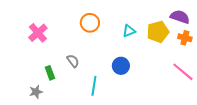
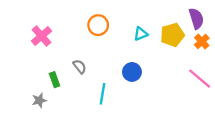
purple semicircle: (180, 17) -> (196, 19), turned 54
orange cross: (185, 38) -> (202, 41), turned 32

